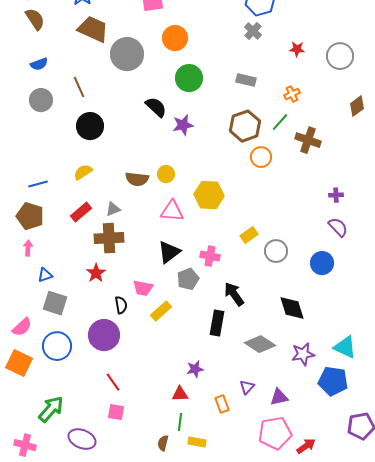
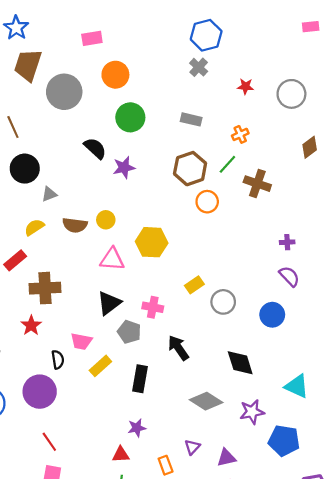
brown trapezoid: (93, 29) -> (28, 65), turned -96
yellow semicircle: (83, 172) -> (34, 227), moved
gray triangle: (113, 209) -> (49, 194), moved
gray pentagon: (188, 279) -> (129, 332), turned -30
black rectangle: (217, 323) -> (140, 379), moved
cyan triangle: (345, 347) -> (297, 386), moved

